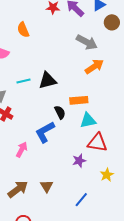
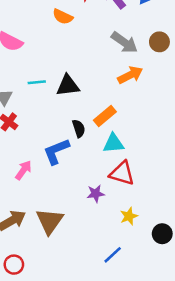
brown circle: (112, 22) -> (159, 42), moved
orange semicircle: (23, 30) -> (63, 17), moved, turned -49
orange rectangle: (79, 100) -> (105, 116), turned -42
brown triangle: (47, 186) -> (50, 221), size x1.6
blue line: (81, 200) -> (113, 255), moved

